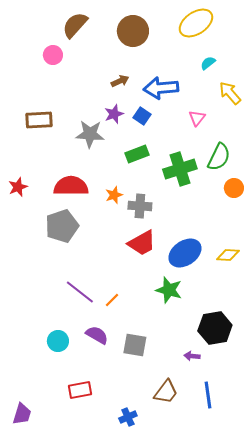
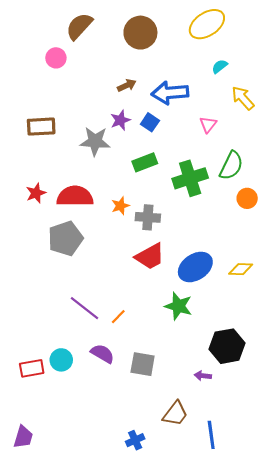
red star: (18, 187) -> (36, 193), moved
red rectangle: (80, 390) -> (32, 368), moved
blue line: (208, 395) -> (211, 435), moved

